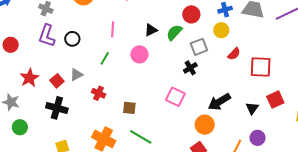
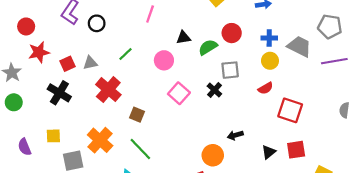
pink line: (113, 29) -> (150, 14), moved
yellow circle: (221, 30) -> (270, 61), moved
red circle: (11, 45) -> (26, 26), moved
black cross: (190, 68) -> (214, 90), turned -32
red cross: (99, 93) -> (108, 90), size x1.6
pink square: (175, 97) -> (179, 93), moved
black arrow: (219, 102) -> (235, 135), size x0.6

